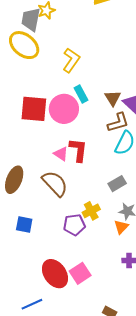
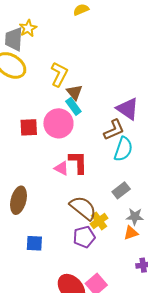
brown triangle: (113, 98) -> (74, 92), moved
red square: (34, 109) -> (29, 127), size x0.7
brown semicircle: (55, 183) -> (83, 208), moved
orange triangle: (121, 227) -> (131, 233), turned 35

